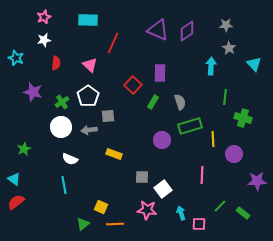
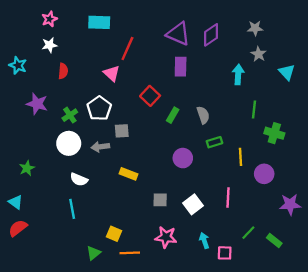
pink triangle: (90, 65) -> (112, 73), moved
purple rectangle: (160, 73) -> (181, 67), moved
green rectangle: (190, 126) -> (214, 142), size x0.6
white square: (163, 189) -> (193, 204), moved

